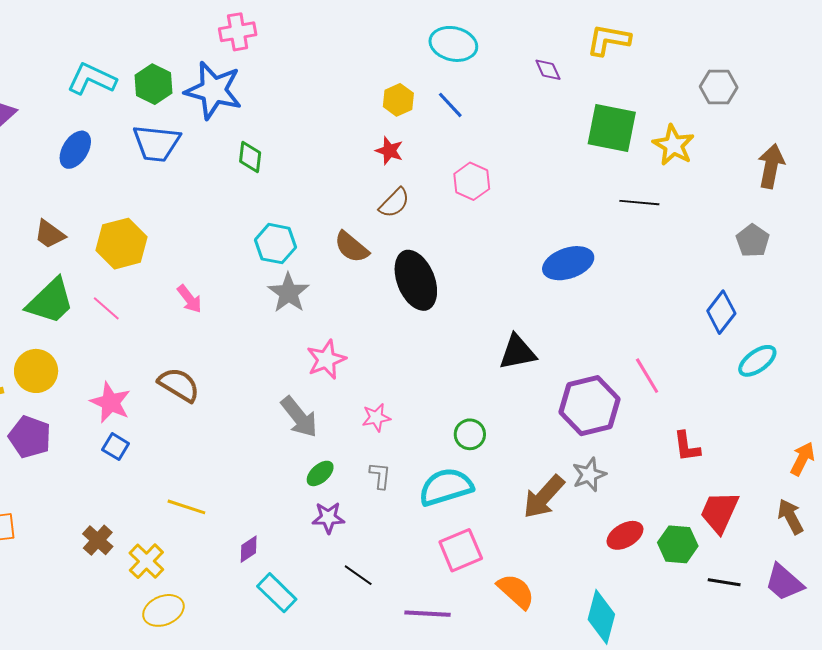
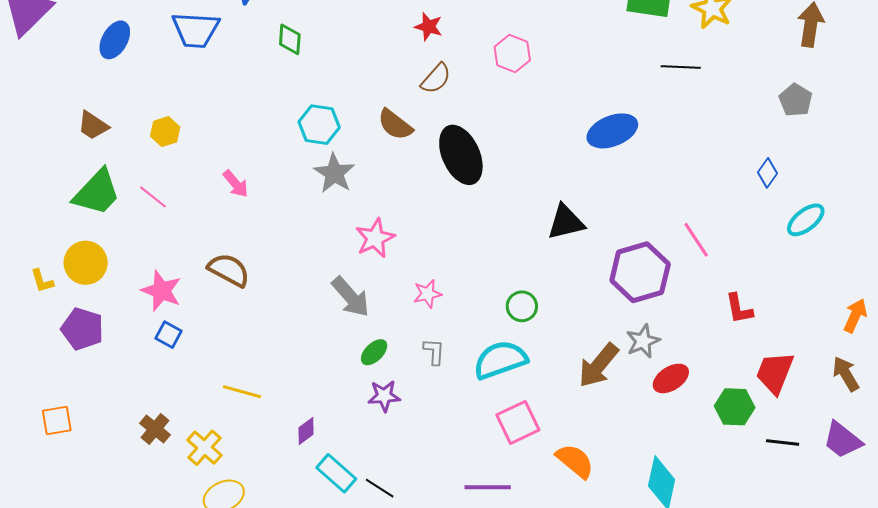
yellow hexagon: (121, 244) -> (165, 132), size x0.6
blue diamond: (721, 312) -> (767, 173), size x0.7
red ellipse: (625, 535) -> (671, 378), moved
black line: (358, 575) -> (380, 488), moved

